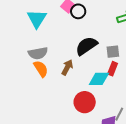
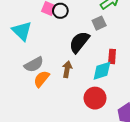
gray square: (113, 52) -> (99, 23), moved
orange semicircle: (41, 69) -> (41, 79), turned -90

